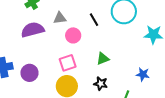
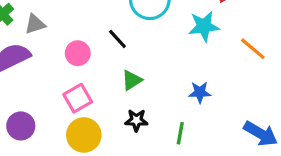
gray triangle: (60, 18) -> (35, 24), moved
black line: (94, 20) -> (117, 39), moved

